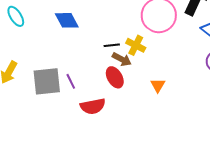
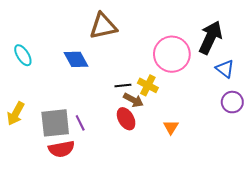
red semicircle: (93, 106) -> (61, 149), moved

